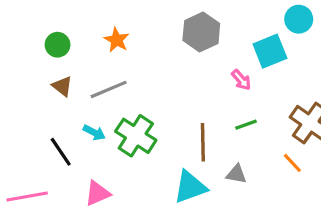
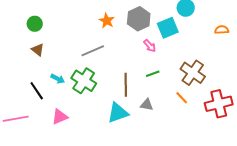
gray hexagon: (201, 32) -> (139, 19), moved
orange star: (117, 40) -> (107, 21), moved
gray line: (109, 89) -> (93, 51), moved

